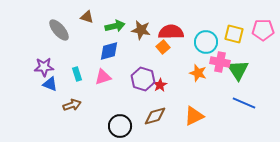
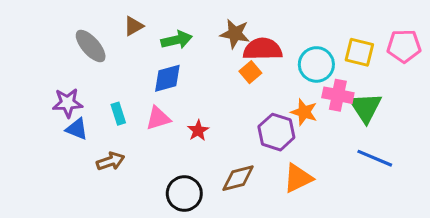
brown triangle: (87, 17) -> (134, 26), turned -48
brown star: (141, 30) -> (235, 34), moved
purple hexagon: (143, 79) -> (276, 132), moved
red star: (160, 85) -> (198, 131), moved

